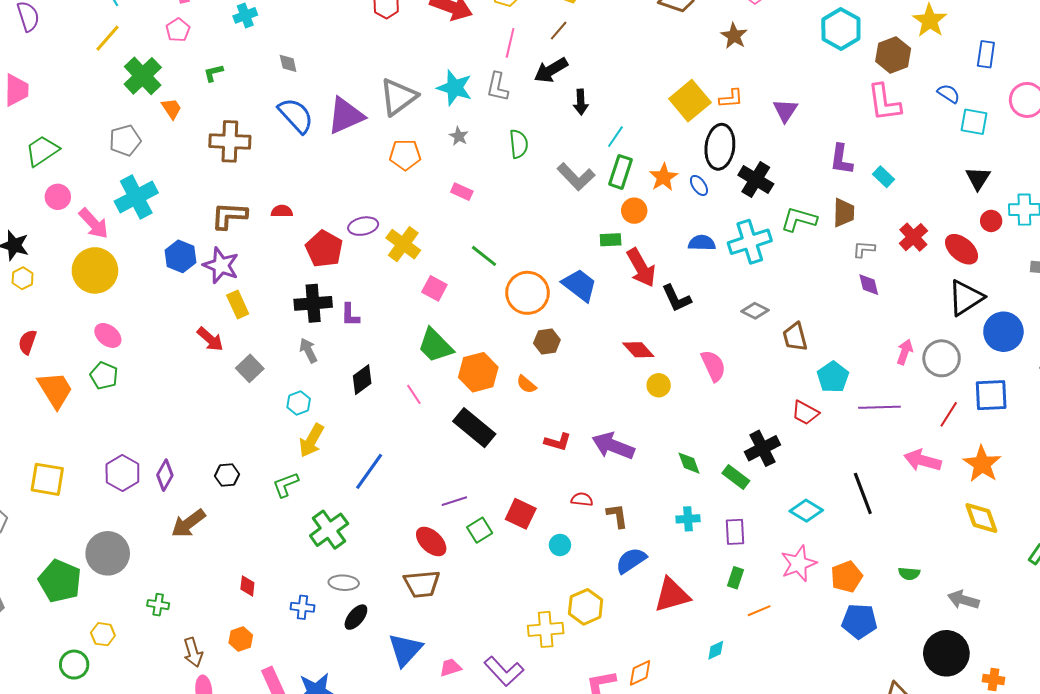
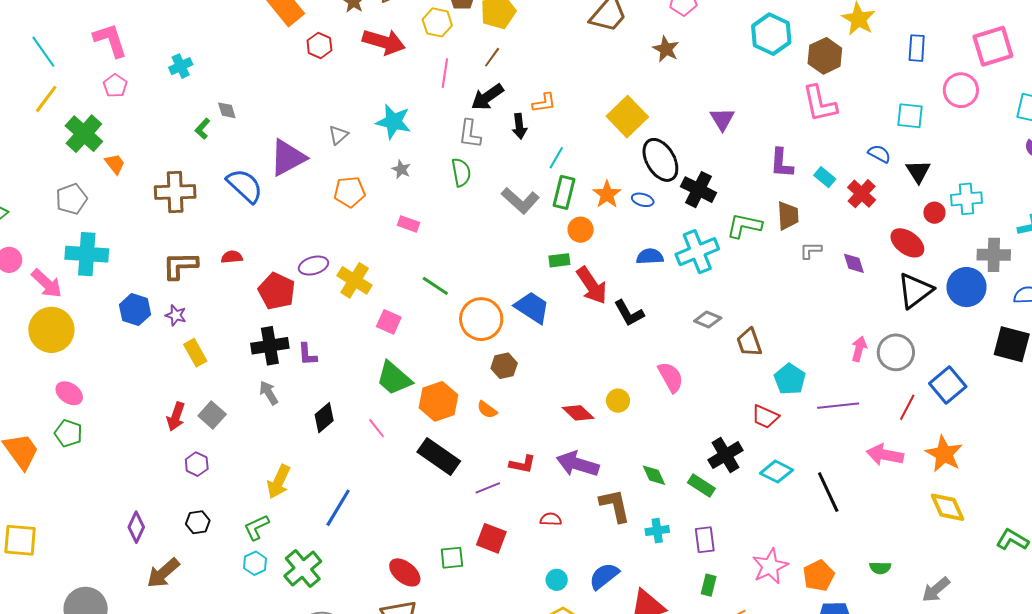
green L-shape: (213, 73) -> (203, 129), moved, turned -30
gray L-shape: (497, 87) -> (470, 134), moved
blue semicircle: (949, 94) -> (879, 154), moved
gray triangle: (398, 97) -> (338, 135), size x0.5
orange L-shape: (731, 99) -> (544, 103), moved
blue semicircle: (296, 115) -> (245, 186), moved
black ellipse: (720, 147) -> (660, 160), turned -33
blue ellipse: (699, 185) -> (643, 200), turned -35
cyan cross: (136, 197) -> (87, 254), turned 36
red cross: (913, 237) -> (862, 194), moved
purple star: (221, 265) -> (176, 315), size x0.6
purple diamond: (869, 285) -> (854, 263), moved
blue circle: (1003, 332) -> (967, 287), moved
red arrow: (210, 339) -> (176, 417), moved, turned 72
red diamond: (638, 350) -> (578, 413), moved
blue square: (991, 395) -> (948, 385), turned -33
cyan hexagon: (299, 403) -> (255, 563), moved
purple hexagon: (122, 473) -> (197, 464), moved, size x0.7
purple line: (454, 501) -> (488, 488), moved
cyan diamond: (806, 511) -> (777, 472), moved
brown L-shape: (617, 516) -> (615, 506), moved, size x1.4
green square: (480, 530) -> (452, 558), turned 30
cyan circle: (560, 545) -> (557, 580), moved
gray arrow: (963, 600) -> (936, 590), turned -52

